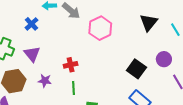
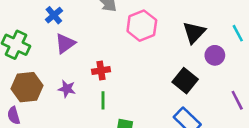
black triangle: (149, 22) -> (194, 32), moved
purple triangle: (32, 54) -> (65, 43), moved, turned 30
purple circle: (164, 59) -> (215, 55), moved

